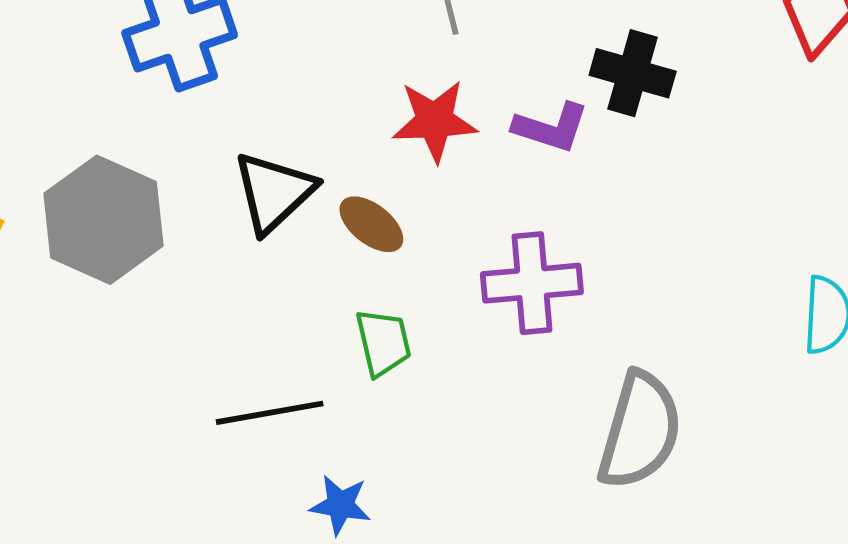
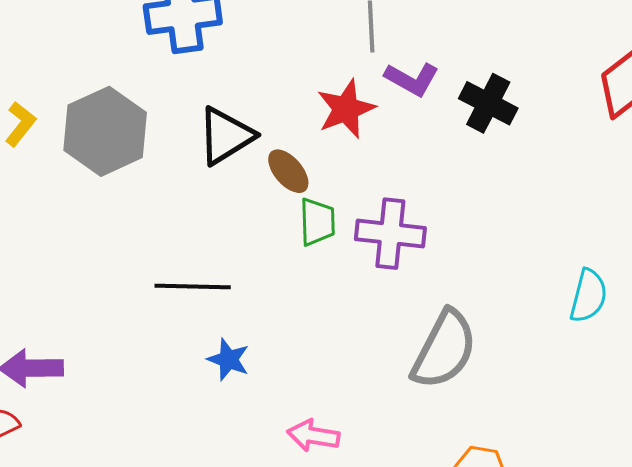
red star: (435, 121) -> (346, 109), turned -30
purple L-shape: (551, 128) -> (412, 79), moved
green trapezoid: (383, 342) -> (317, 222), moved

